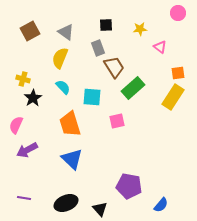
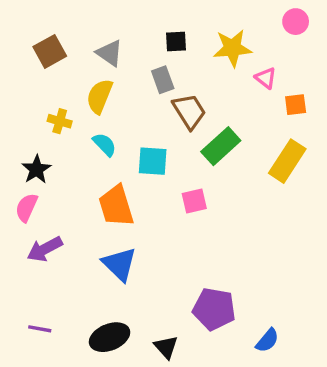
yellow star: (140, 29) -> (232, 48), size x1.6
orange square: (178, 73) -> (296, 105), moved
yellow cross: (23, 79) -> (60, 121), moved
black star: (33, 98) -> (36, 169), moved

